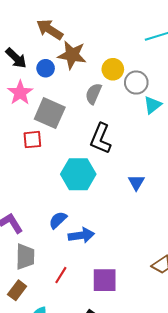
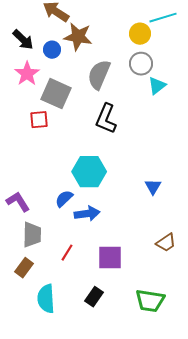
yellow circle: (113, 69) -> (140, 34), moved
gray semicircle: (93, 94) -> (99, 75), size x1.4
cyan hexagon: (78, 174) -> (89, 172), moved
blue triangle: (136, 182) -> (153, 187), moved

